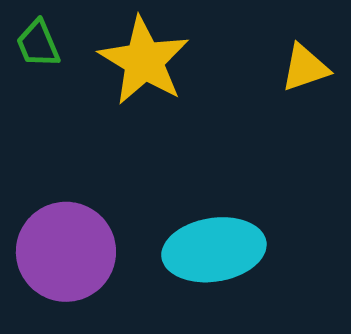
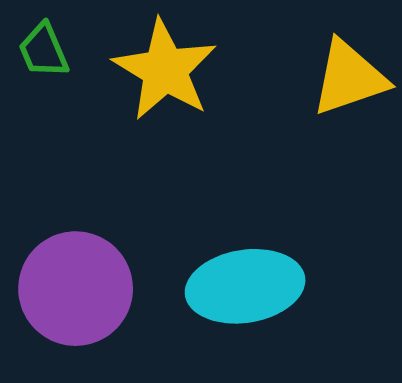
yellow triangle: (305, 68) -> (349, 78), size x1.4

